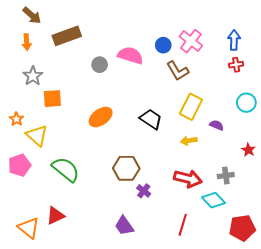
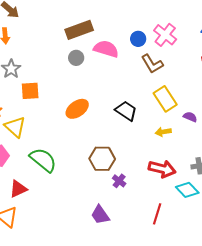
brown rectangle: (67, 36) -> (79, 30), moved
yellow rectangle: (191, 107) -> (165, 99), turned -60
red triangle: (55, 216) -> (18, 189), moved

